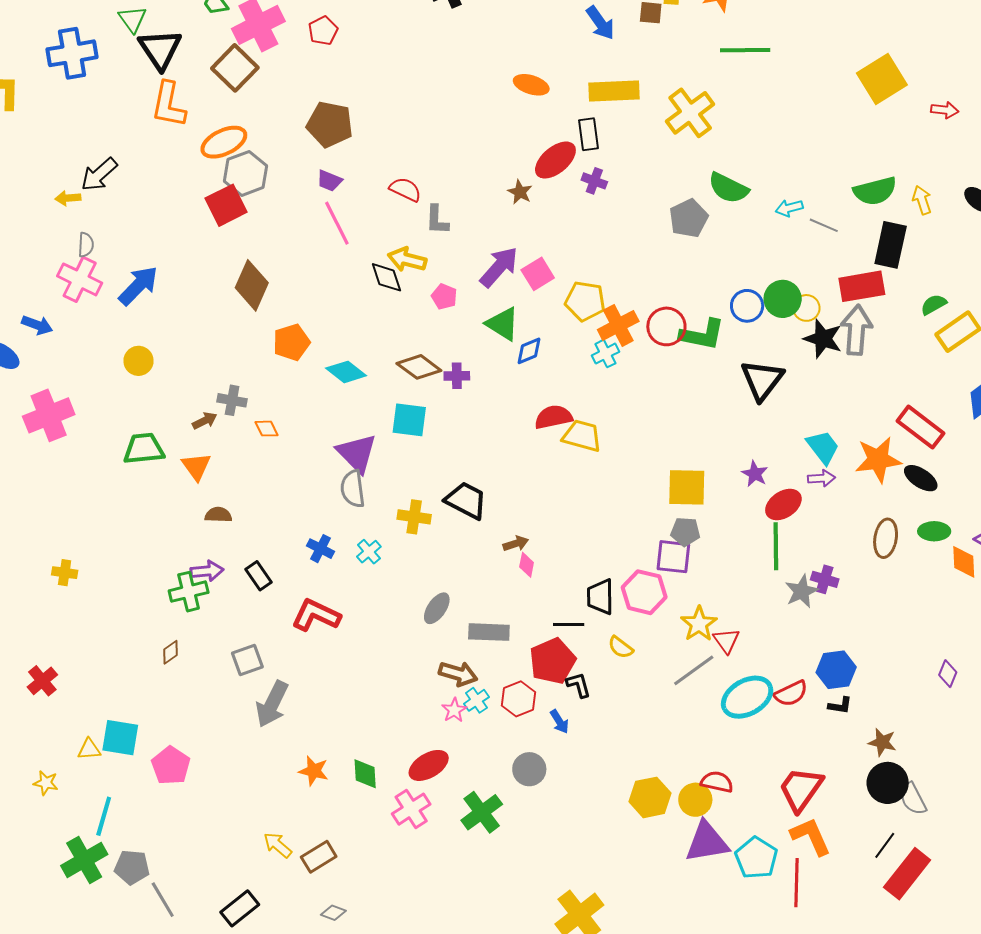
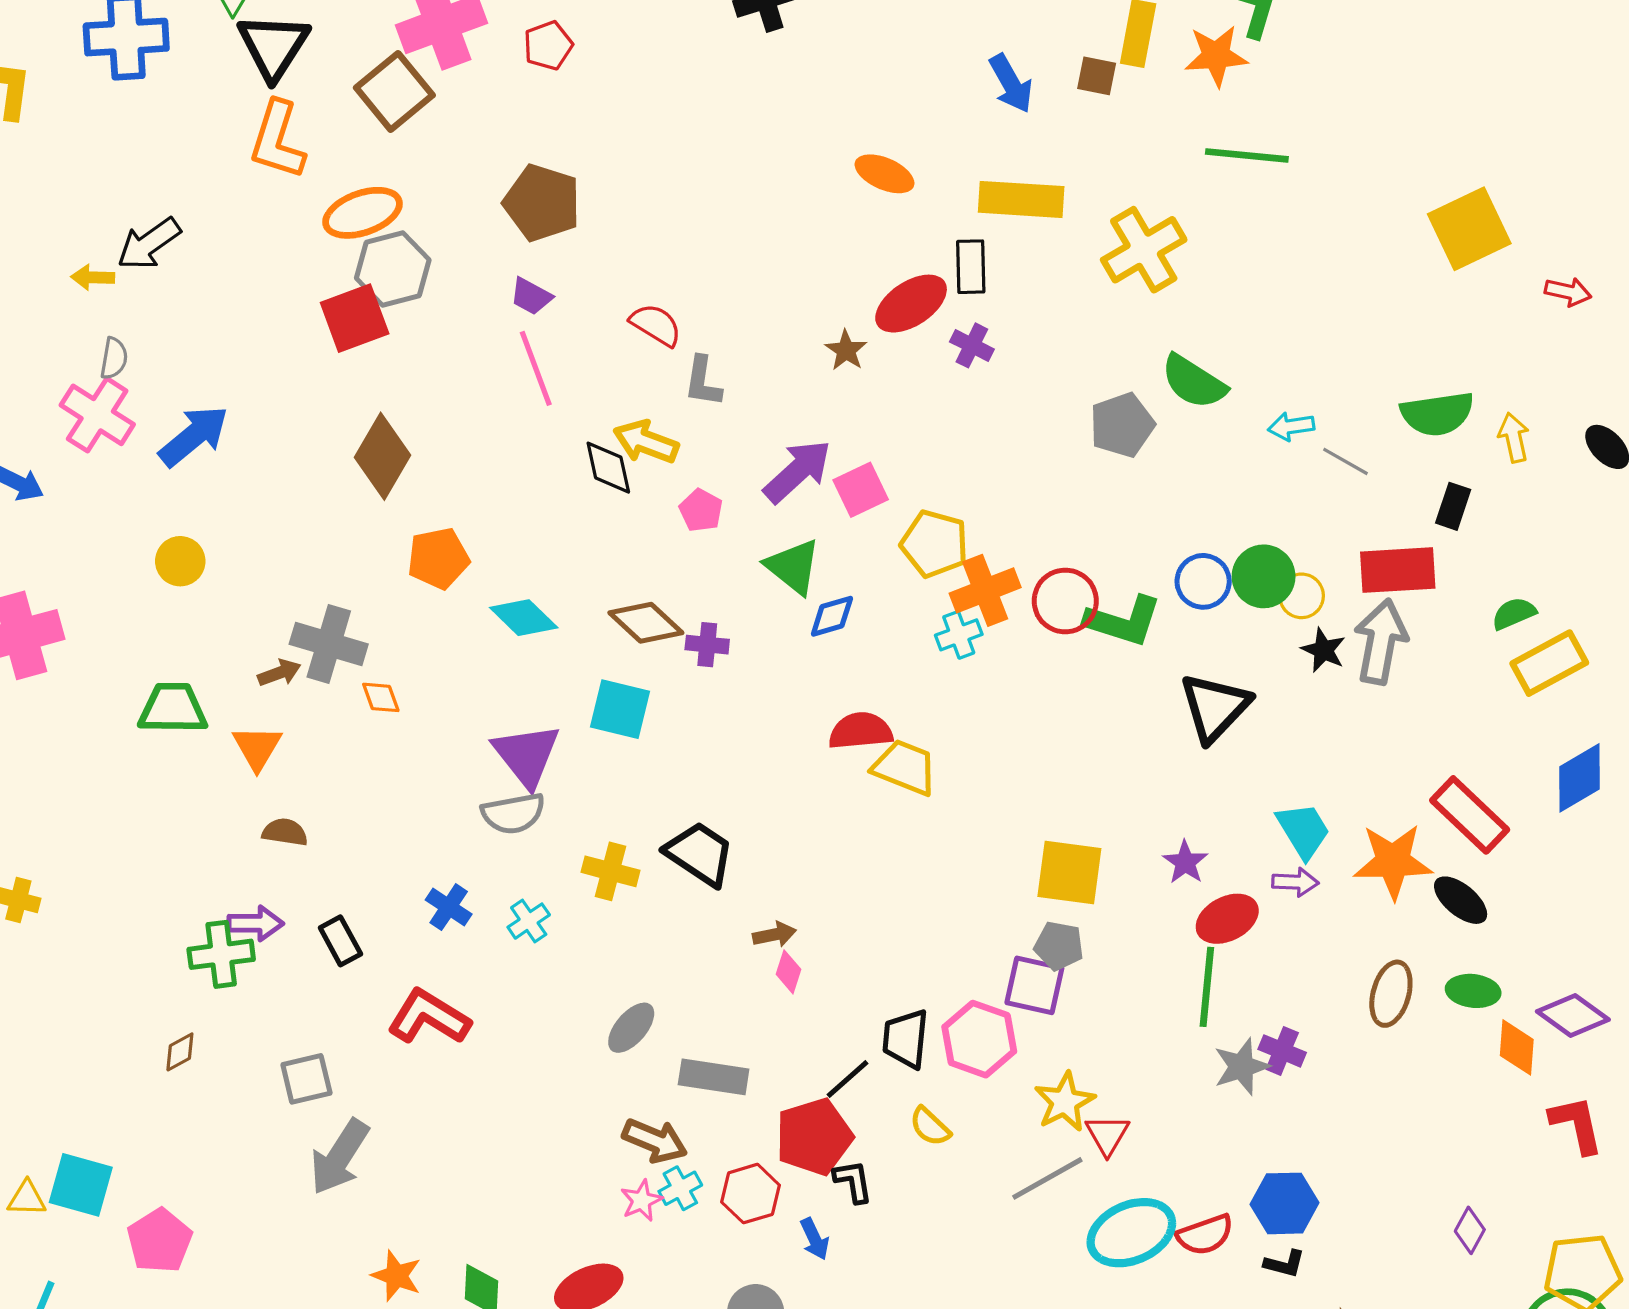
black rectangle: (891, 245) -> (1453, 506), size x0.6
black star: (823, 339) -> (1323, 650), size x0.7
gray cross: (232, 400) -> (329, 644), size x1.5
gray semicircle: (353, 489) -> (513, 813), turned -99
black line: (569, 625) -> (848, 1079), turned -48

